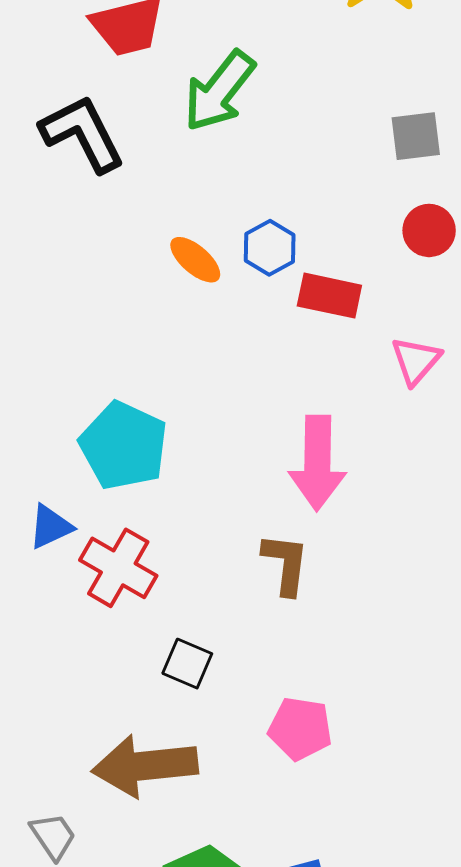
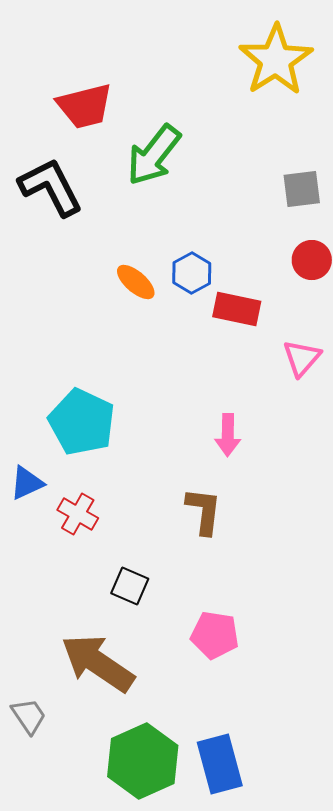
pink arrow: (317, 463) -> (228, 435), size x0.6
red cross: (118, 568) -> (78, 514), size x0.7
brown arrow: (145, 766) -> (98, 663), turned 40

